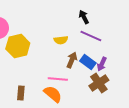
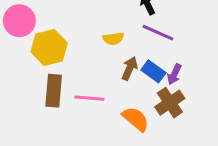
pink line: (58, 79) -> (89, 98), moved
brown rectangle: (21, 93) -> (54, 91), moved, size x1.5
orange semicircle: (53, 94) -> (136, 119), moved

